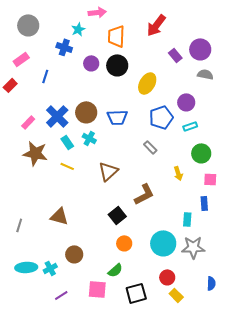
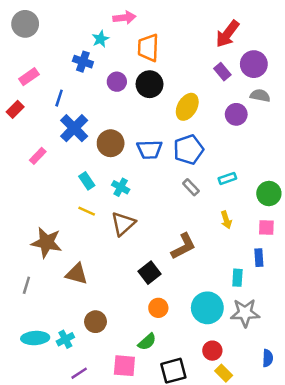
gray circle: (28, 25) -> (25, 24), moved
red arrow: (156, 25) -> (227, 34), moved
purple circle: (186, 102) -> (236, 114), moved
blue cross: (57, 116) -> (74, 128), moved
blue pentagon: (161, 117) -> (188, 150), moved
cyan rectangle: (190, 126) -> (227, 178), moved
cyan cross: (89, 138) -> (121, 187), moved
brown star: (35, 153) -> (46, 243), moved
green circle: (201, 153) -> (269, 194), moved
brown triangle: (108, 171) -> (123, 224), moved

